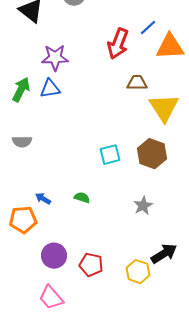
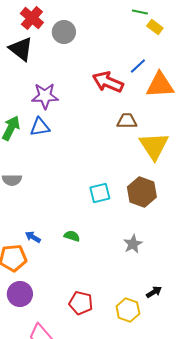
red arrow: (118, 44) -> (108, 82), turned 92
black arrow: (164, 254) -> (154, 292), size x0.6
purple circle: (54, 256) -> (20, 294), moved

